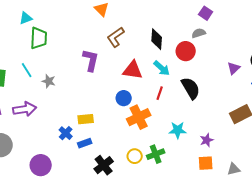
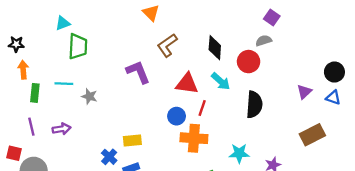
purple L-shape: (91, 60) -> (138, 72), turned -35
purple triangle: (234, 68) -> (304, 92), moved
cyan line: (27, 70) -> (64, 84), turned -56
black semicircle: (191, 88) -> (254, 105), turned 35
red line: (160, 93) -> (202, 108), moved
purple arrow: (25, 109) -> (62, 129), size x0.7
orange cross: (139, 117) -> (194, 138), turned 30

